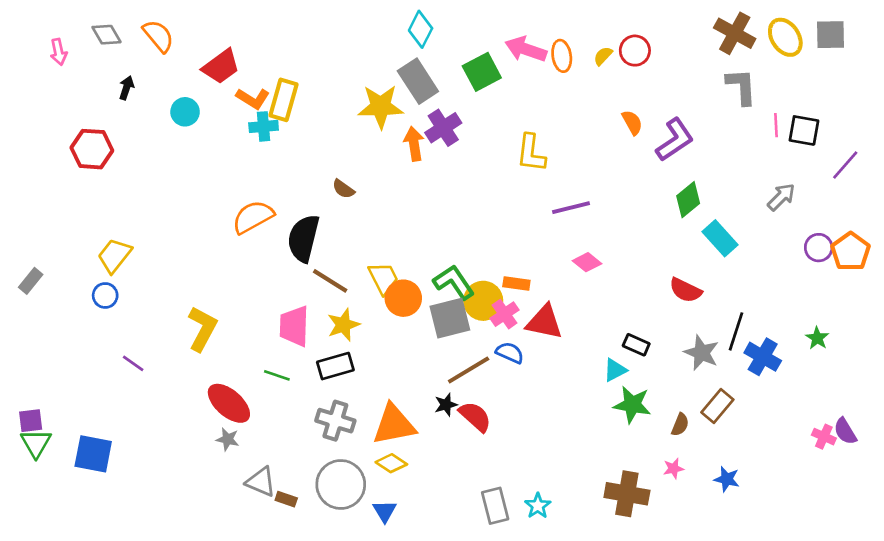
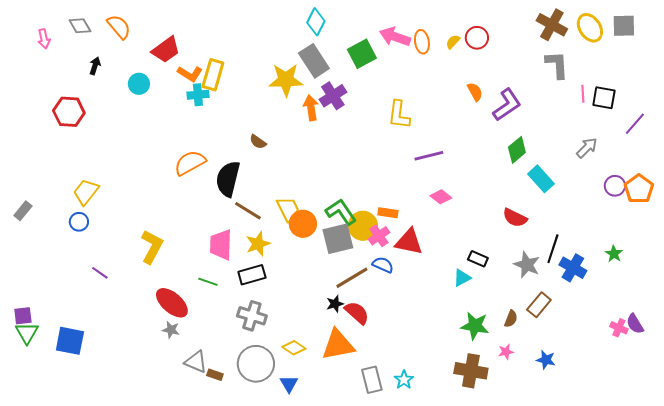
green star: (632, 405) -> (475, 326), moved
orange triangle: (394, 425) -> (338, 345), moved

